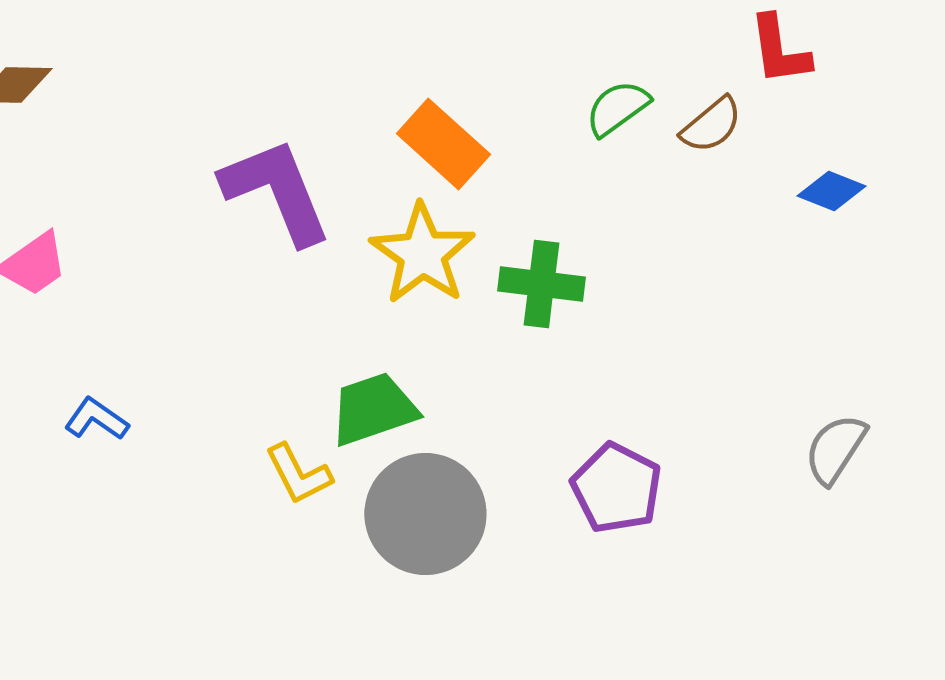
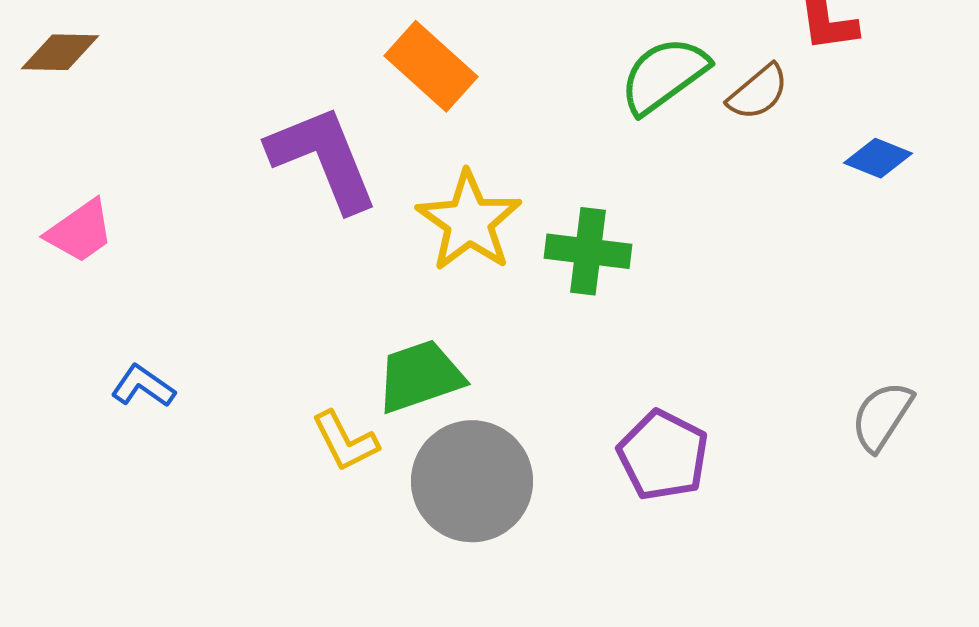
green semicircle: (617, 108) -> (664, 75), size x1.4
orange rectangle: (443, 144) -> (431, 66), moved

